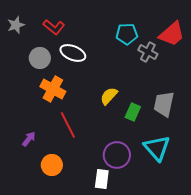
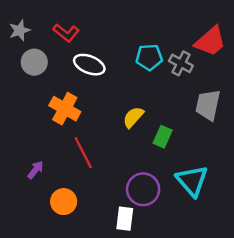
cyan pentagon: (127, 34) -> (149, 57), moved
gray circle: (40, 58) -> (34, 62), moved
gray trapezoid: (164, 104) -> (208, 105), moved

